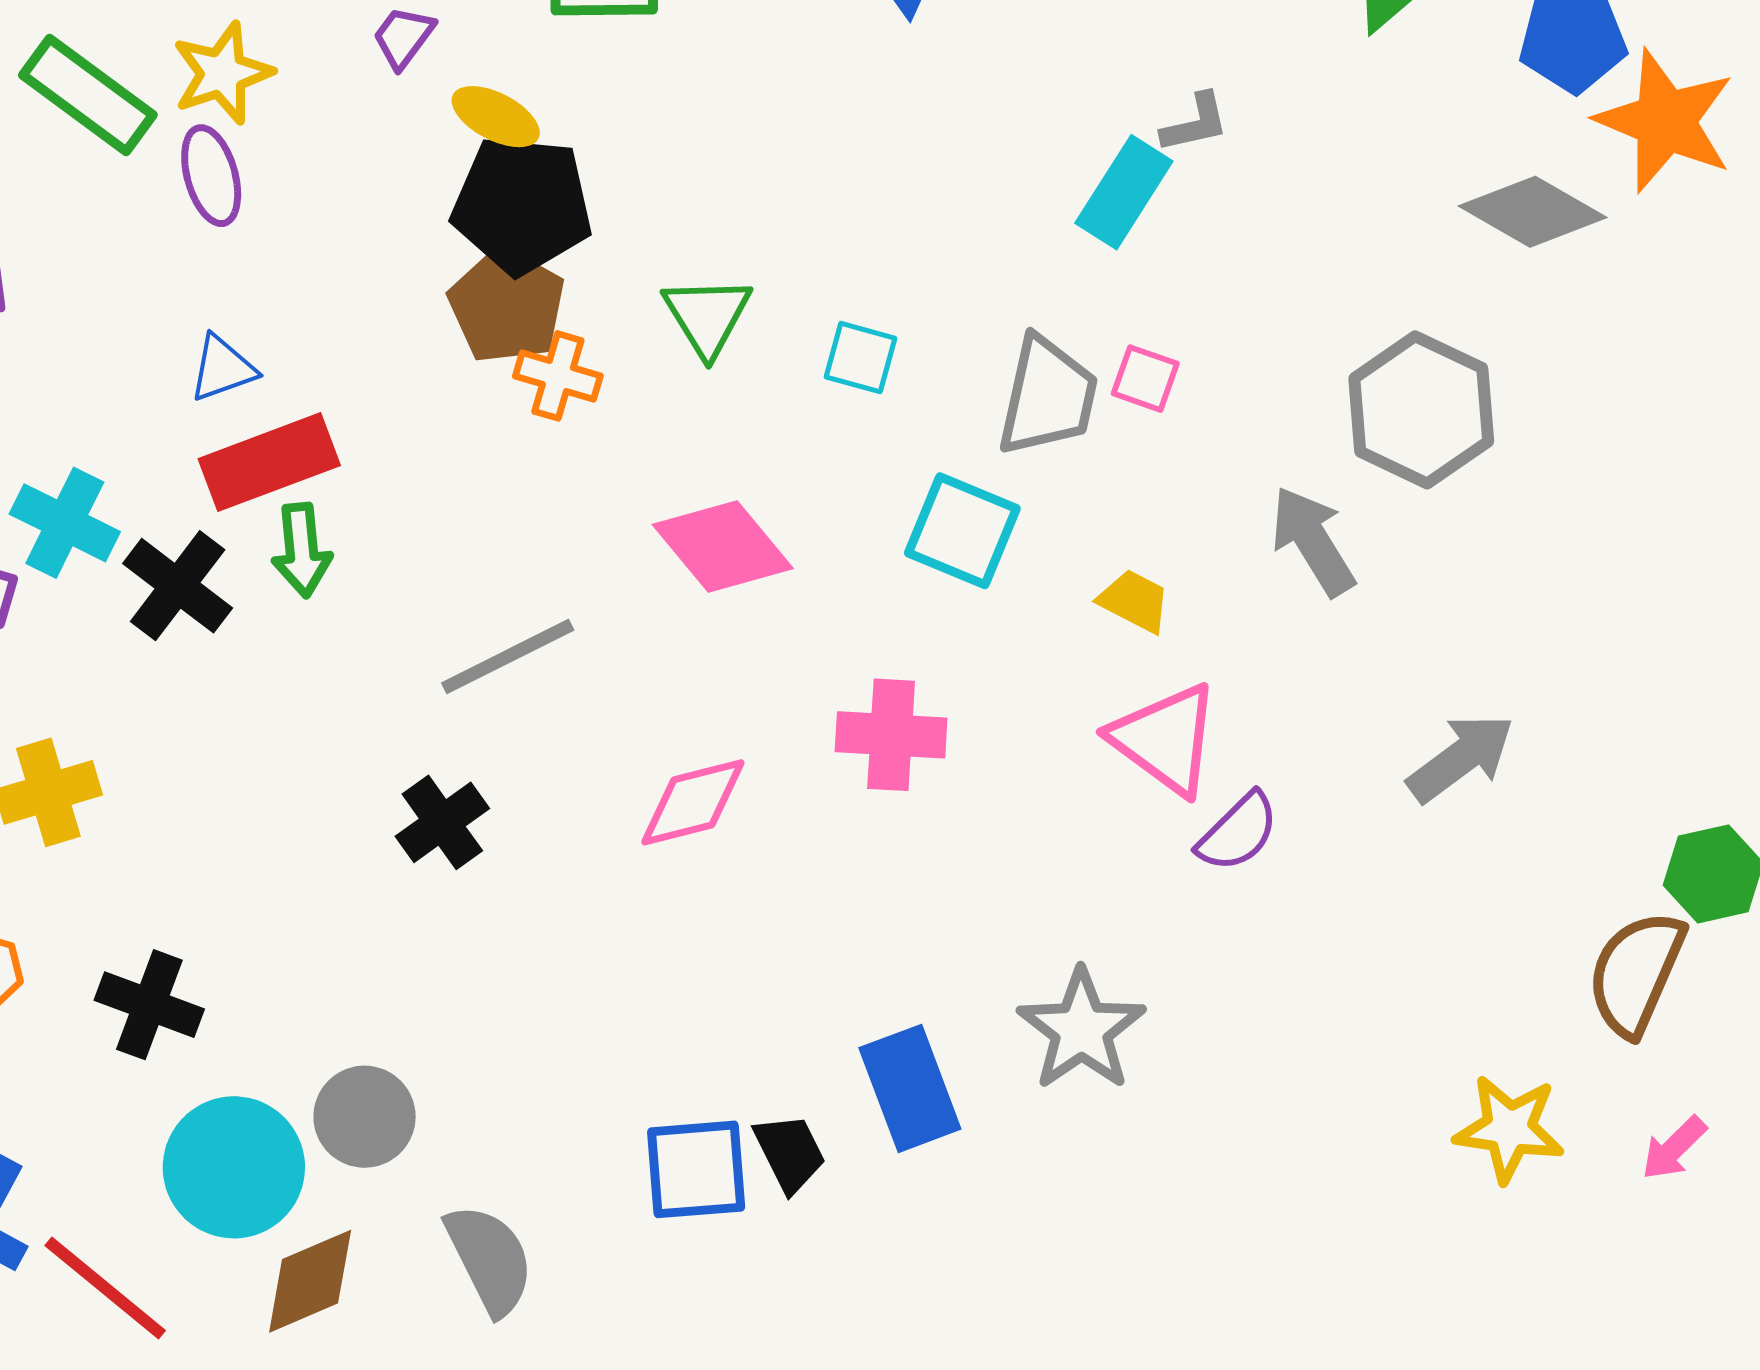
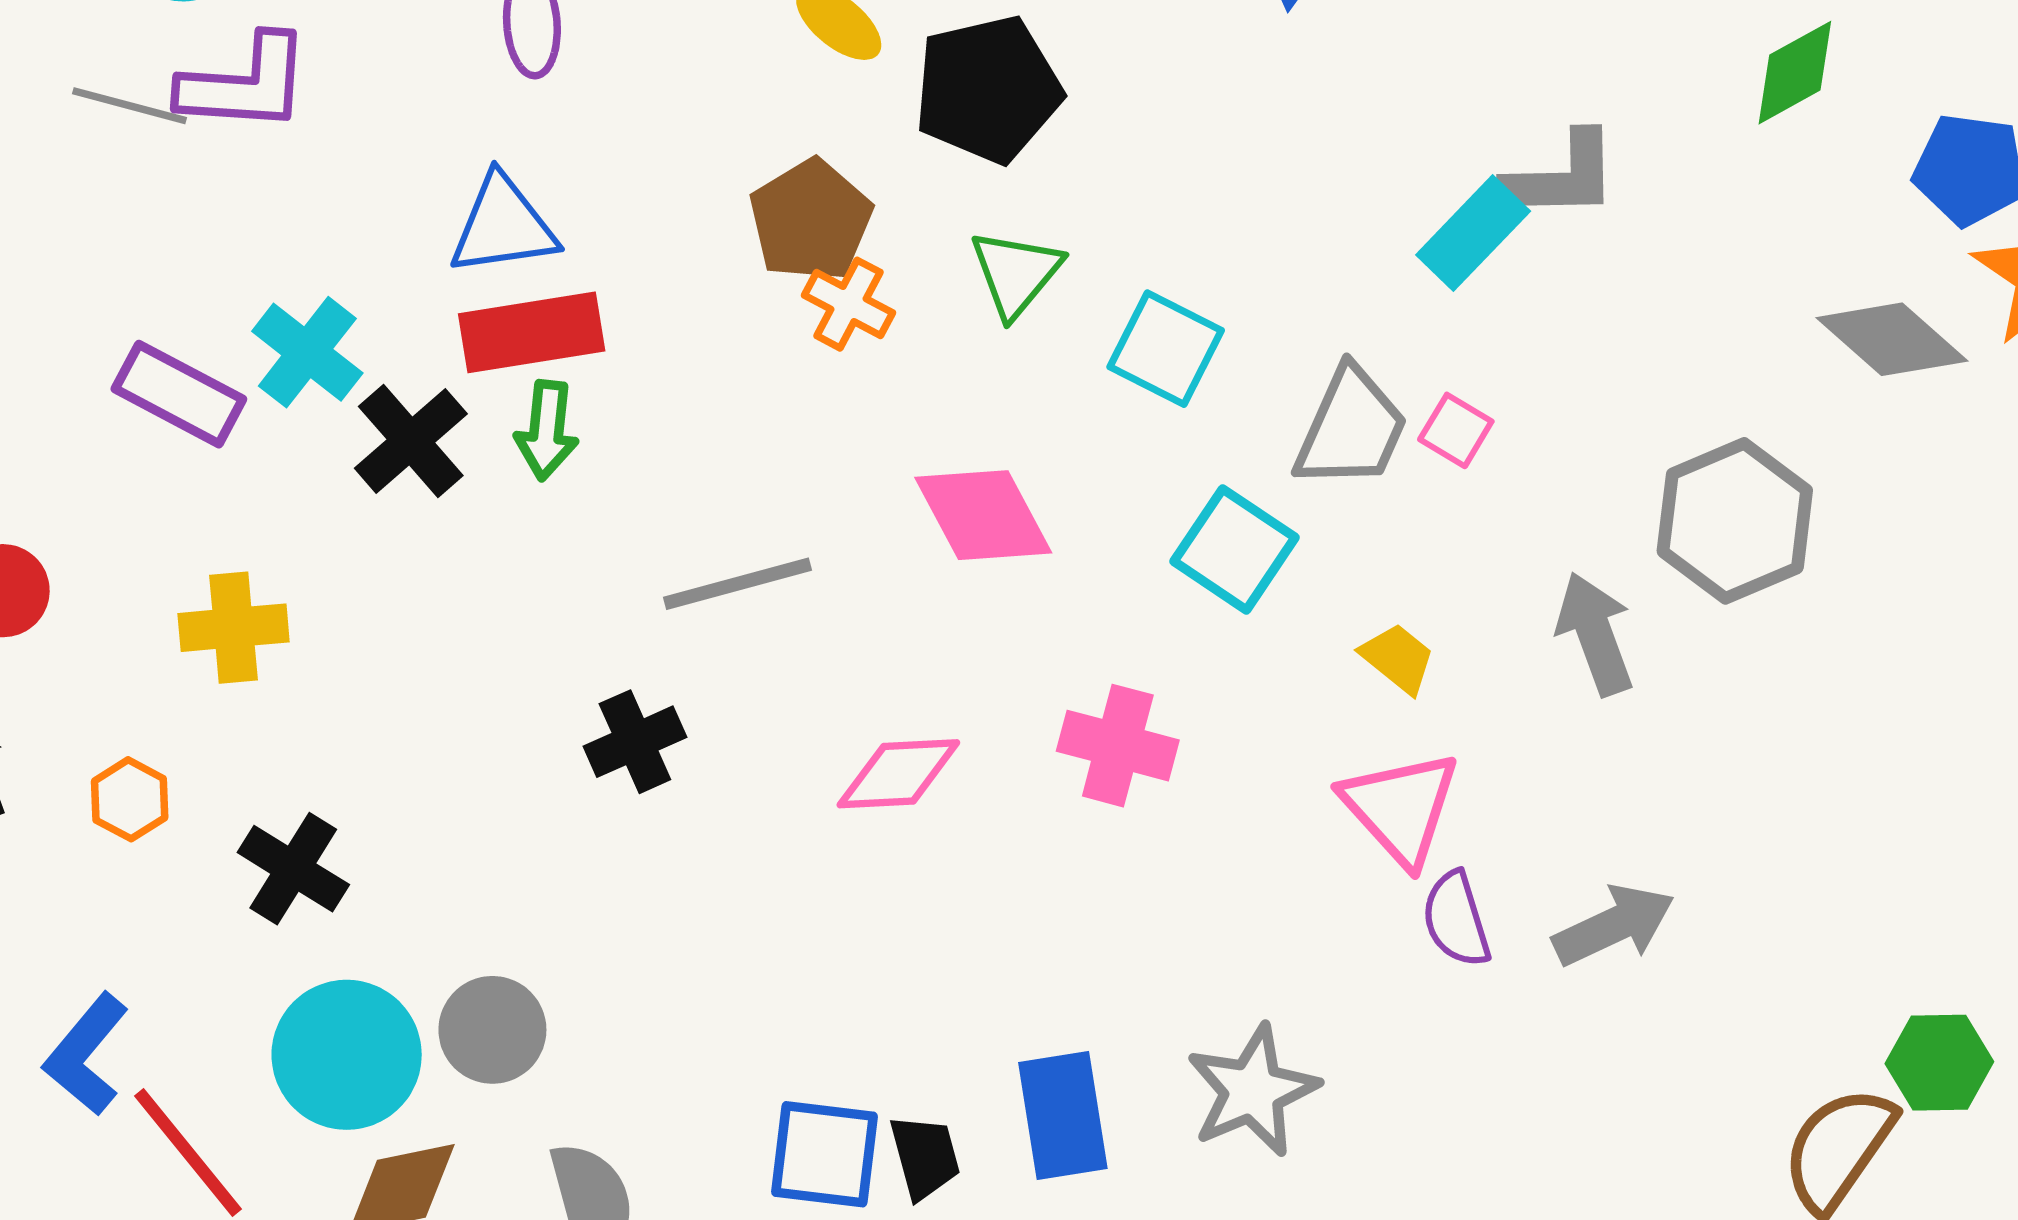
gray L-shape: (1195, 123) -> (1561, 176), size x1.6
black pentagon: (522, 205) -> (988, 89), moved, turned -30
cyan square: (860, 358) -> (1166, 349), size x1.4
blue triangle: (223, 368) -> (503, 226), size x1.5
gray arrow: (1461, 758) -> (1614, 925), moved
purple semicircle: (1238, 832) -> (1456, 919), turned 106

